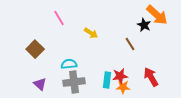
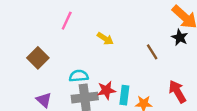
pink line: (59, 18) -> (67, 21), turned 56
black star: (144, 25) -> (180, 37), moved
red star: (120, 76) -> (106, 90), moved

